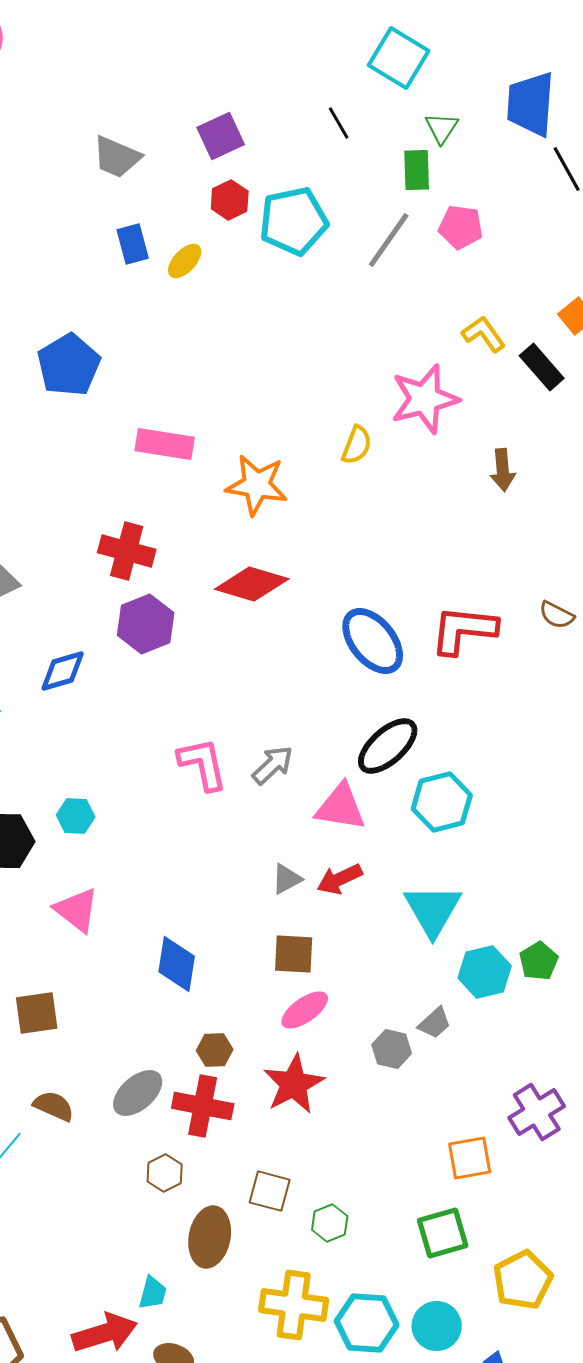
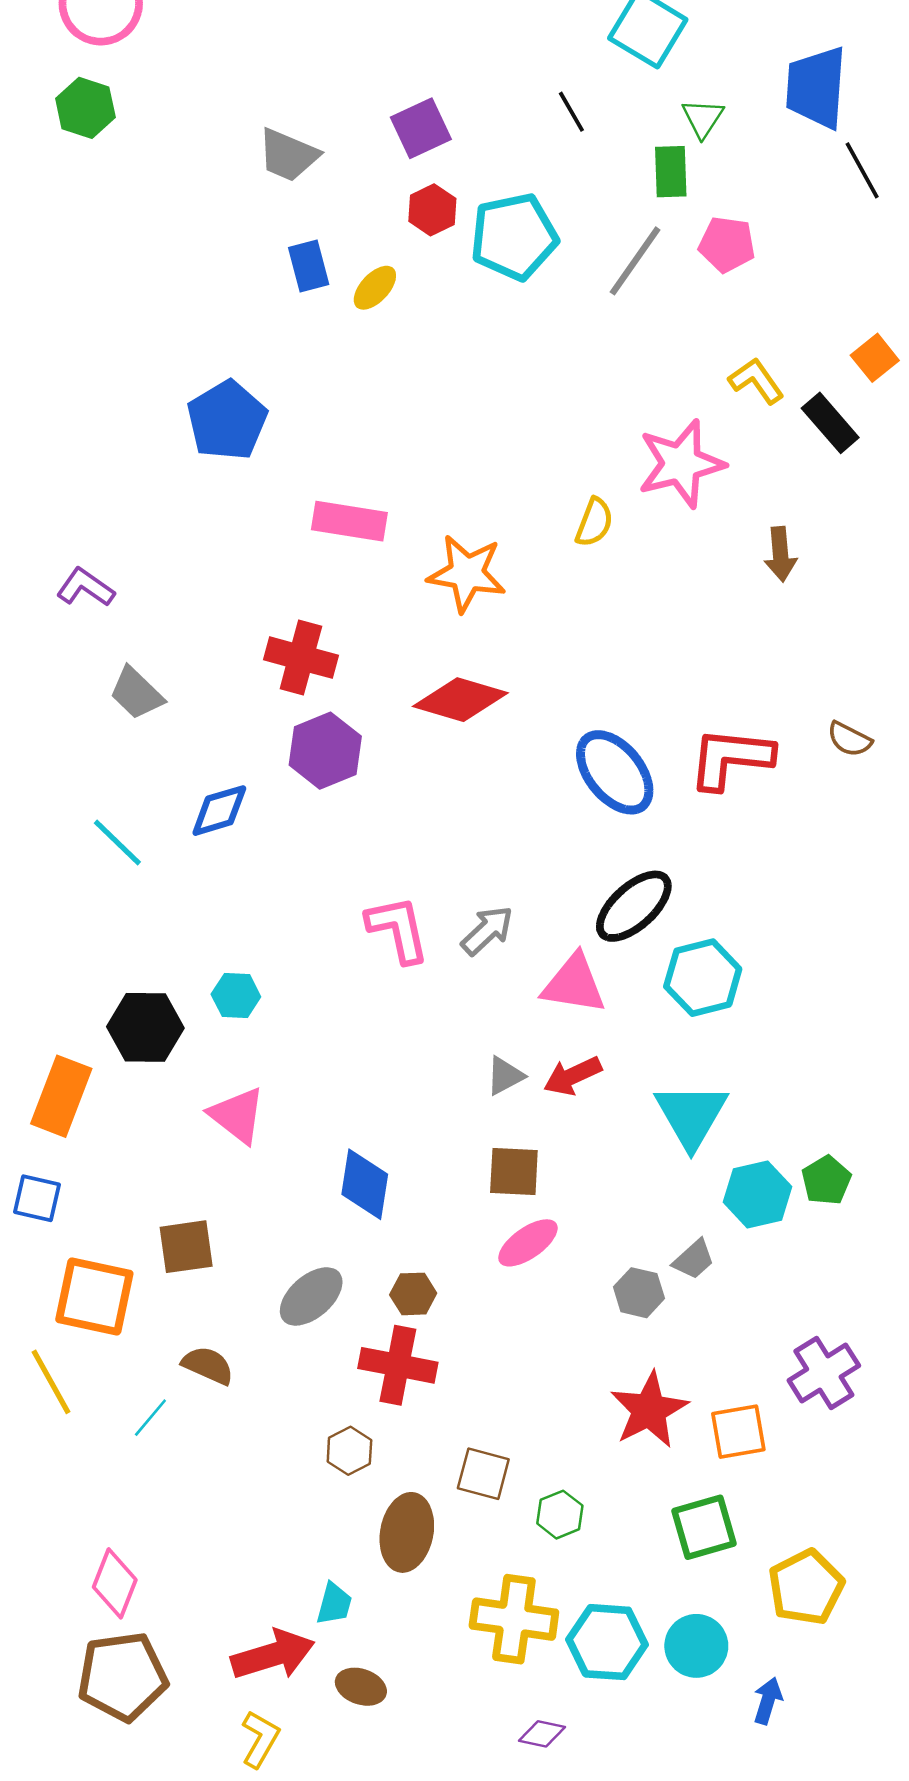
red star: (294, 1084) -> (649, 1410), moved
gray ellipse: (138, 1093) -> (311, 1296), moved

